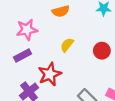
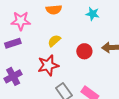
red star: (50, 74) -> (48, 65), moved

